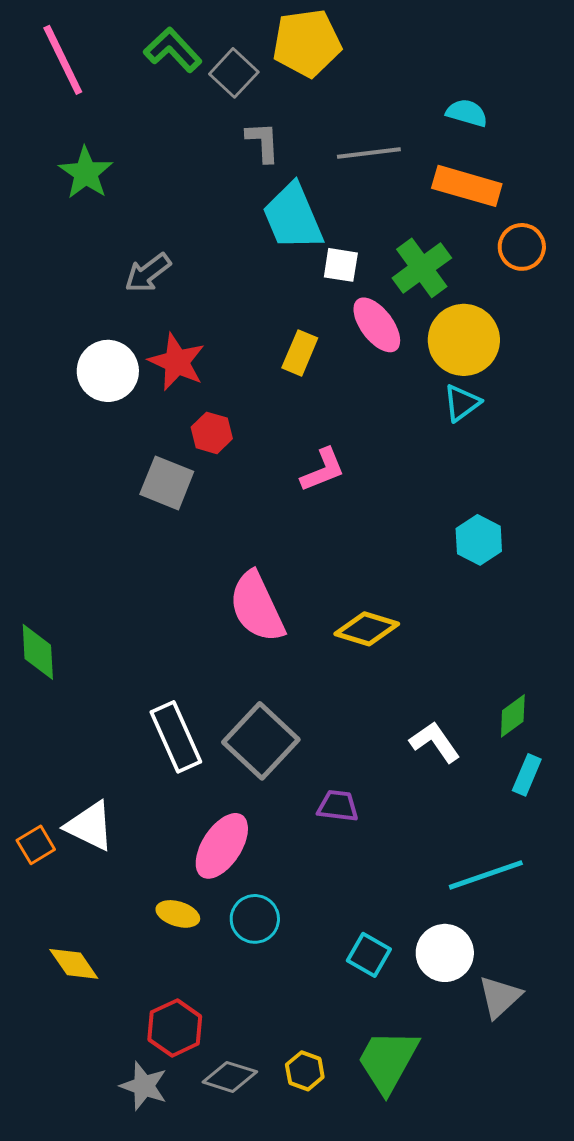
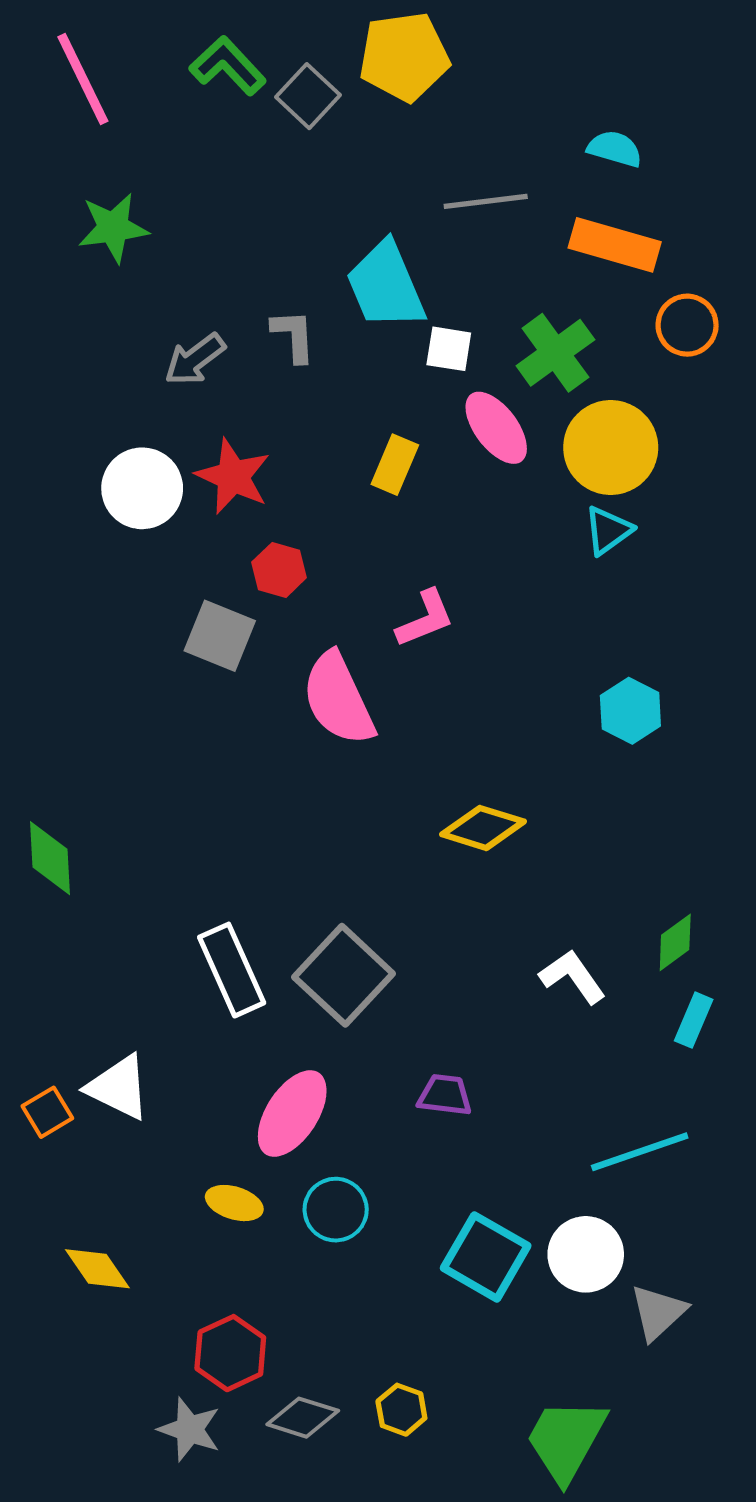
gray L-shape: (263, 142) -> (294, 336), moved
green star: (86, 173) -> (113, 228), turned 30
pink semicircle: (257, 607) -> (338, 699), moved
purple trapezoid: (338, 806) -> (445, 1095), moved
cyan square: (369, 955) -> (486, 1257), size x1.5
green trapezoid: (388, 1061) -> (566, 1440), moved

